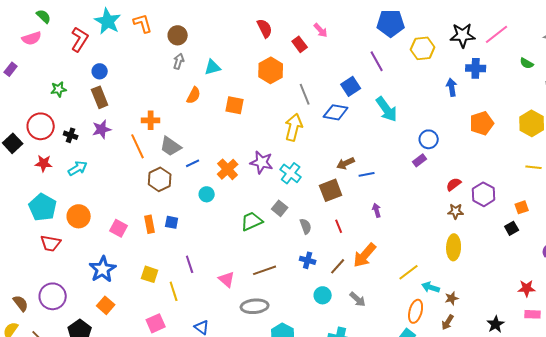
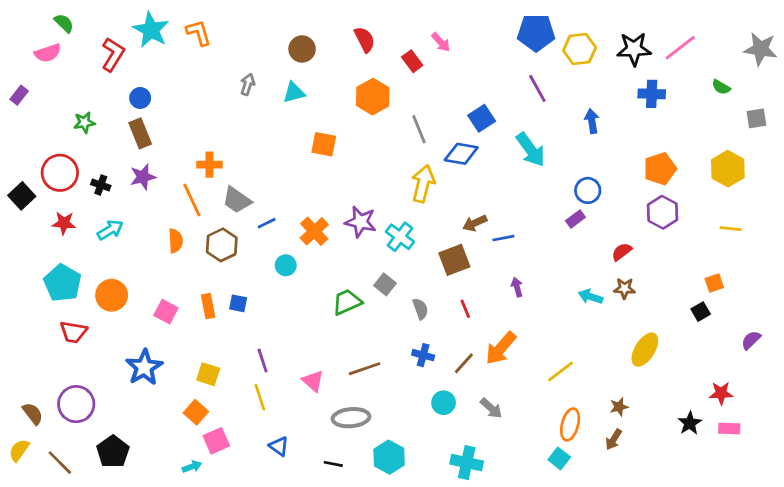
brown circle: (178, 35) -> (302, 49), moved
yellow hexagon: (423, 48) -> (580, 49), moved
purple line: (377, 61) -> (537, 88), moved
blue arrow: (452, 87) -> (592, 121), moved
orange semicircle: (194, 95) -> (176, 241), moved, turned -30
yellow arrow: (294, 127) -> (423, 184), moved
purple hexagon: (484, 194) -> (663, 212), moved
yellow ellipse: (454, 247) -> (645, 350), moved, turned 30
cyan arrow: (431, 287) -> (590, 297), moved
yellow line: (174, 291) -> (260, 397), moved
orange square: (106, 305) -> (196, 412), moved
black star: (496, 324) -> (690, 423), moved

